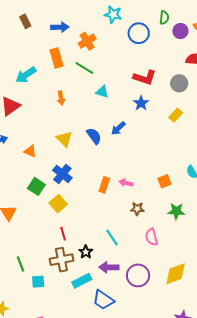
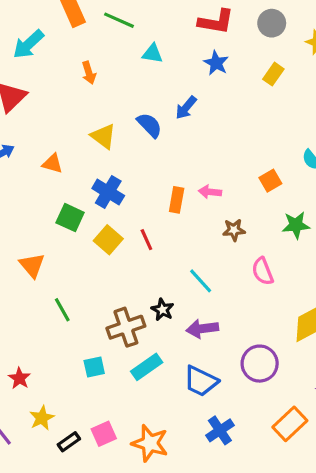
red line: (63, 234) -> (146, 240), moved
green line: (20, 264) -> (62, 310), moved
purple circle: (138, 275) -> (260, 364), moved
cyan rectangle: (82, 281) -> (147, 367), moved

